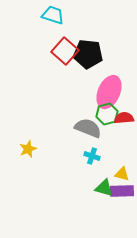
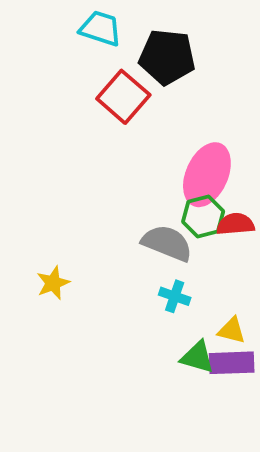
black pentagon: (88, 54) -> (167, 57), moved

